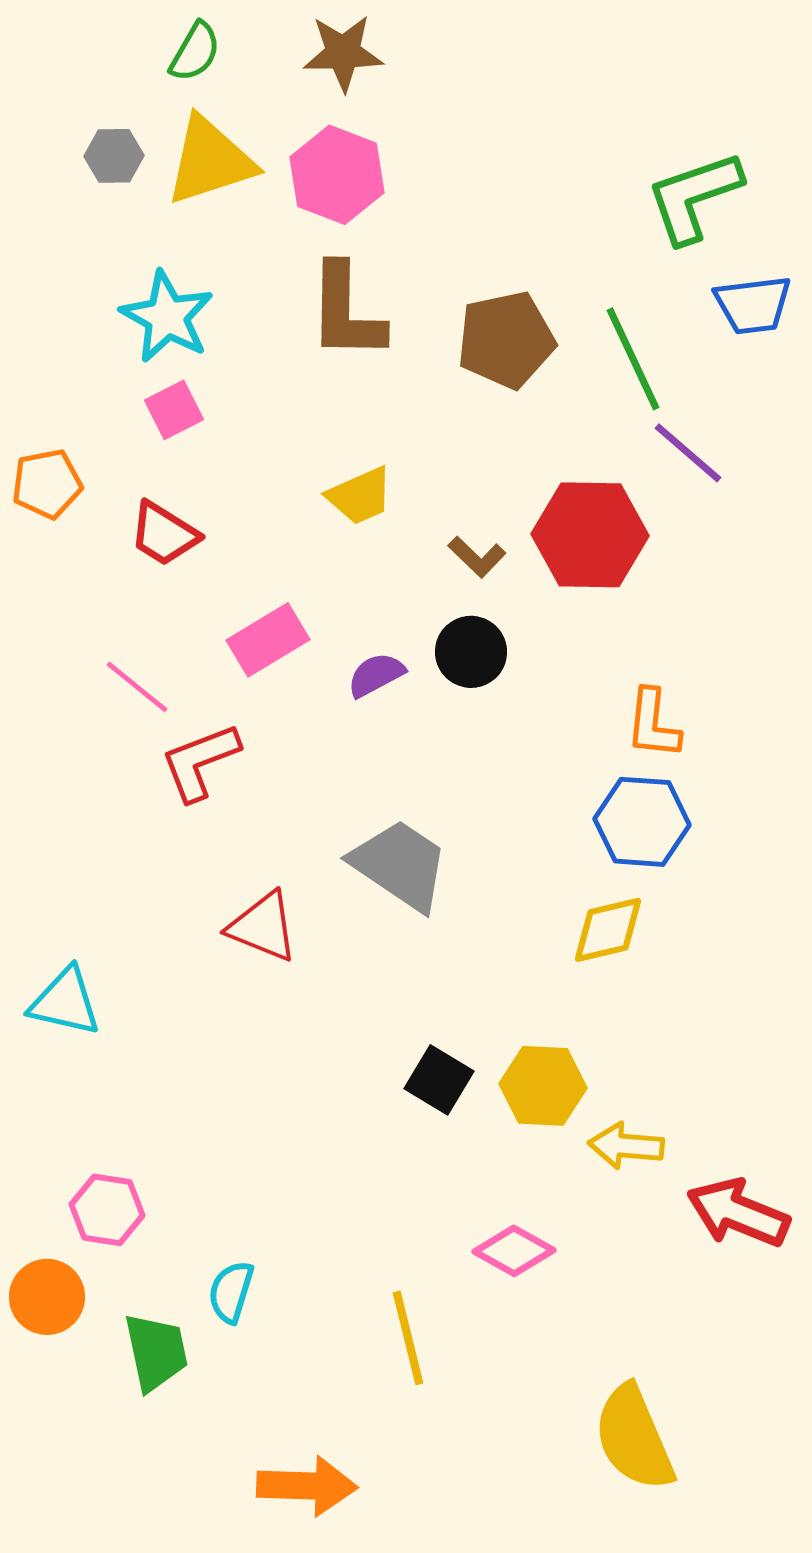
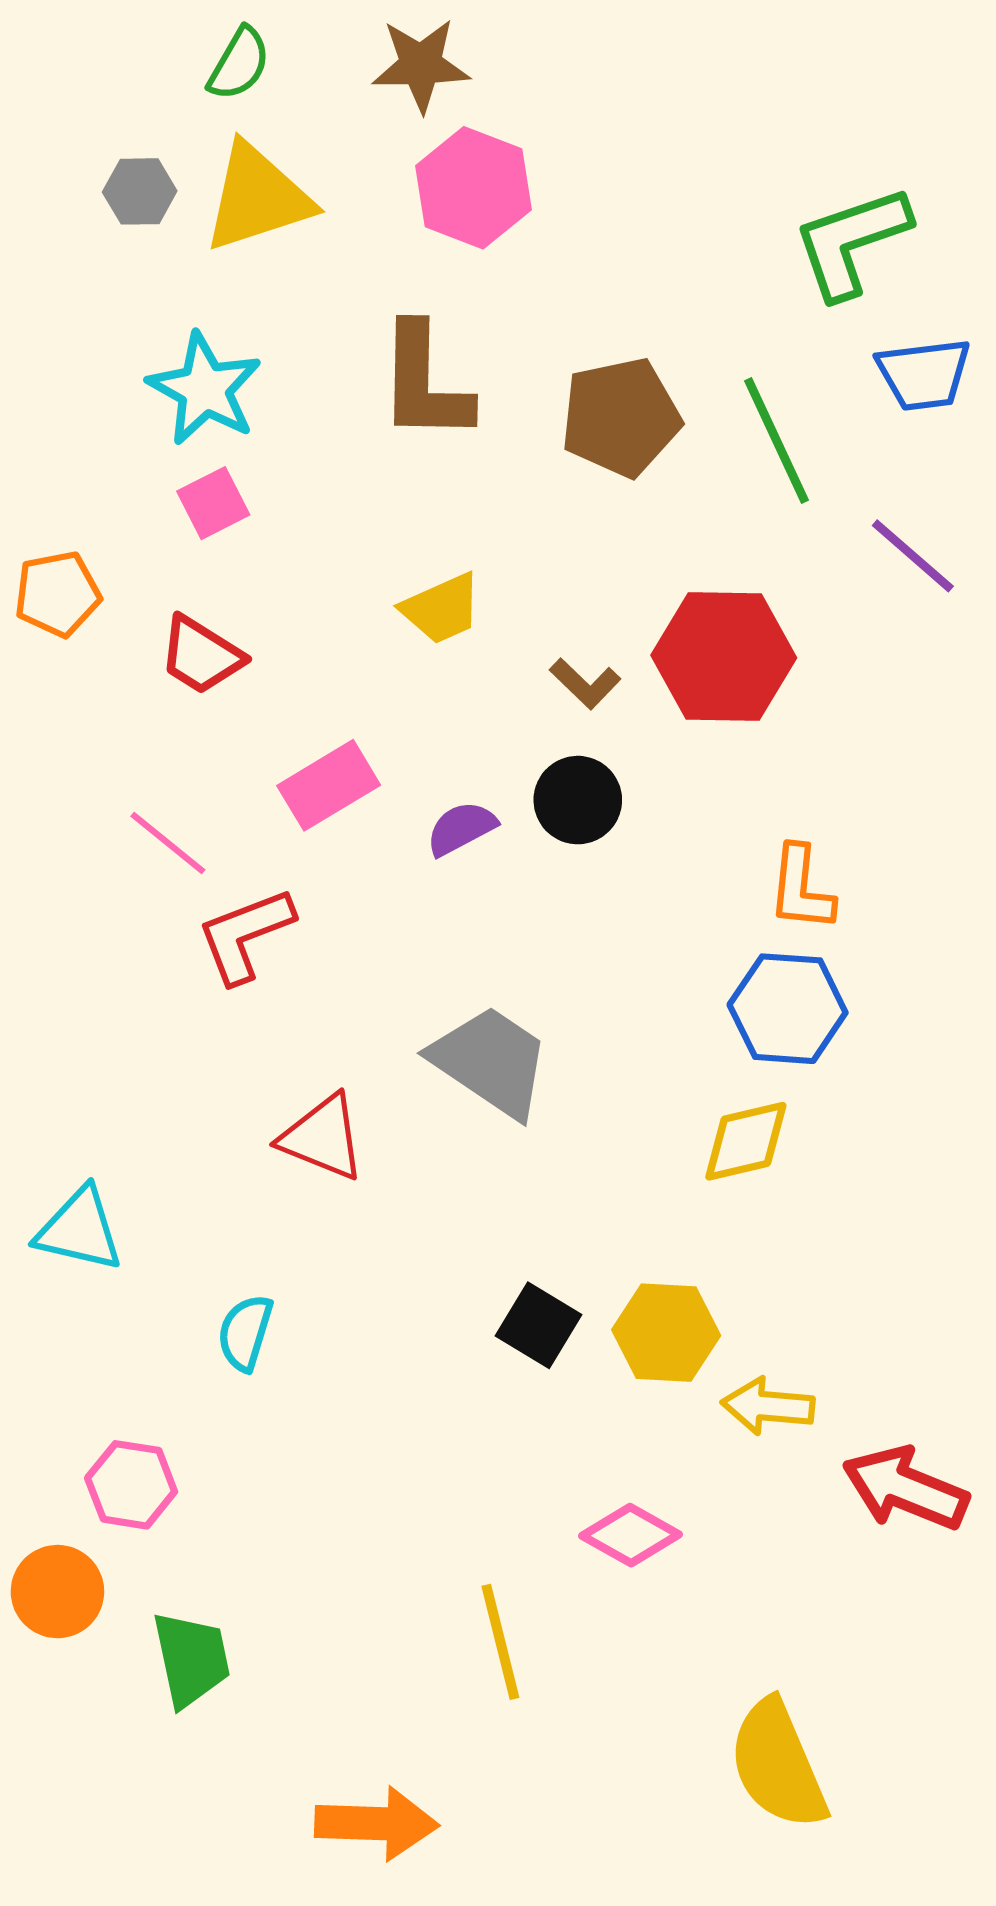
pink hexagon: (337, 175) -> (473, 188), moved
purple line: (688, 453) -> (913, 556), moved
cyan semicircle: (231, 1292) -> (245, 1333), moved

